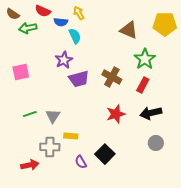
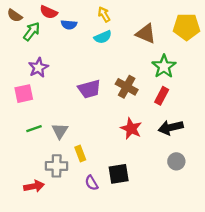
yellow arrow: (79, 13) -> (104, 14), moved
green arrow: (28, 28) -> (32, 31), turned 138
cyan semicircle: (75, 36) -> (103, 37), moved, turned 91
purple star: (64, 60) -> (38, 68), moved
pink square: (21, 72) -> (24, 94), moved
red star: (116, 114) -> (131, 129), turned -30
yellow rectangle: (71, 136) -> (80, 153), turned 64
black square: (105, 154) -> (119, 174), turned 36

